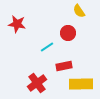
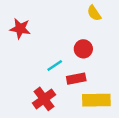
red circle: (68, 33) -> (83, 49), moved
cyan line: (47, 47) -> (55, 66), moved

